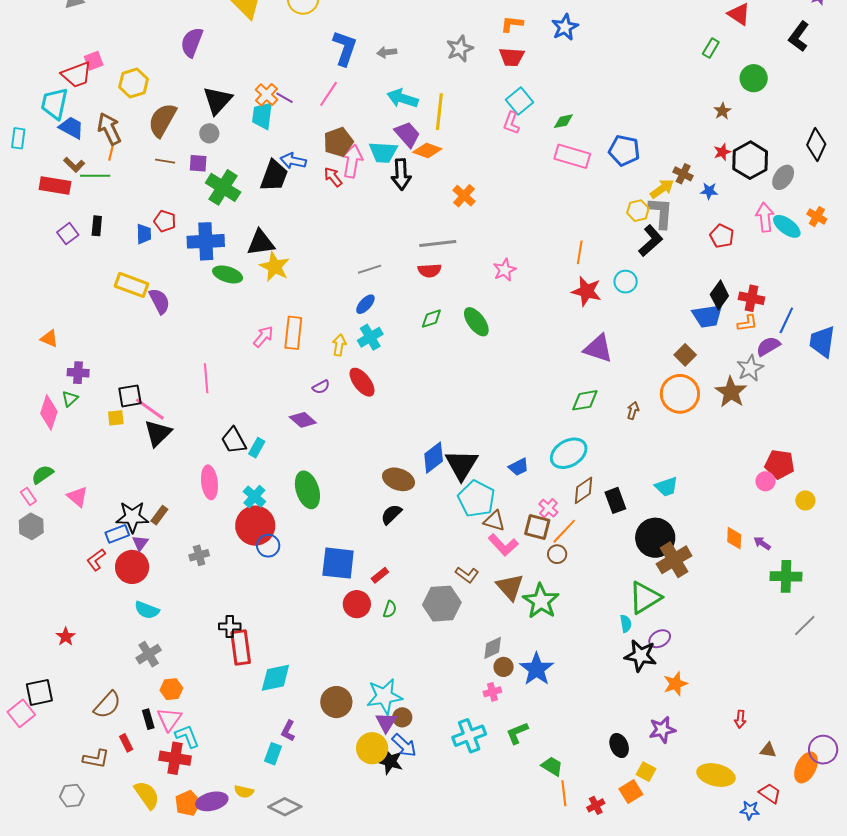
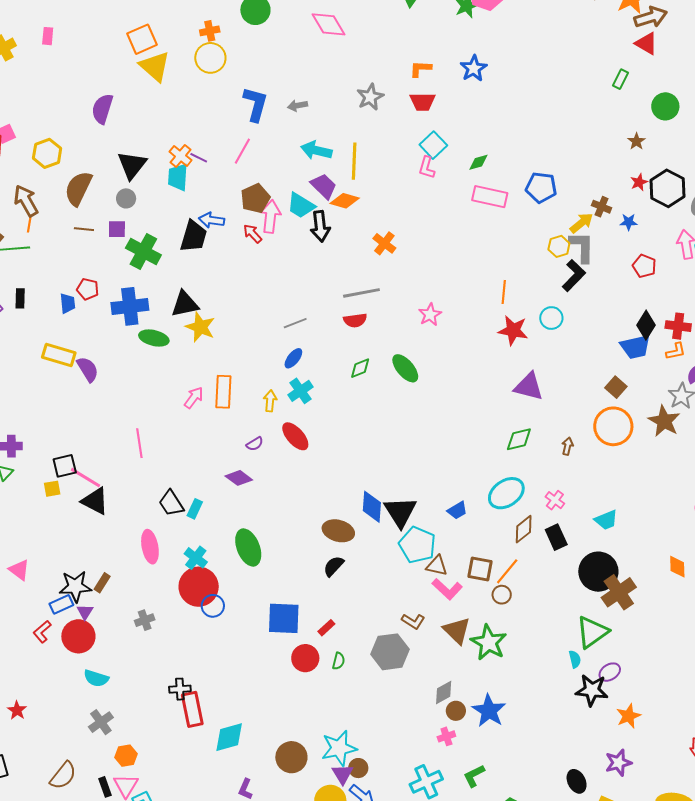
cyan trapezoid: (383, 152) -> (301, 206), turned 32
black triangle: (158, 433) -> (95, 501), turned -44
blue diamond: (434, 458) -> (372, 507), turned -44
pink cross: (548, 508) -> (555, 500), moved

